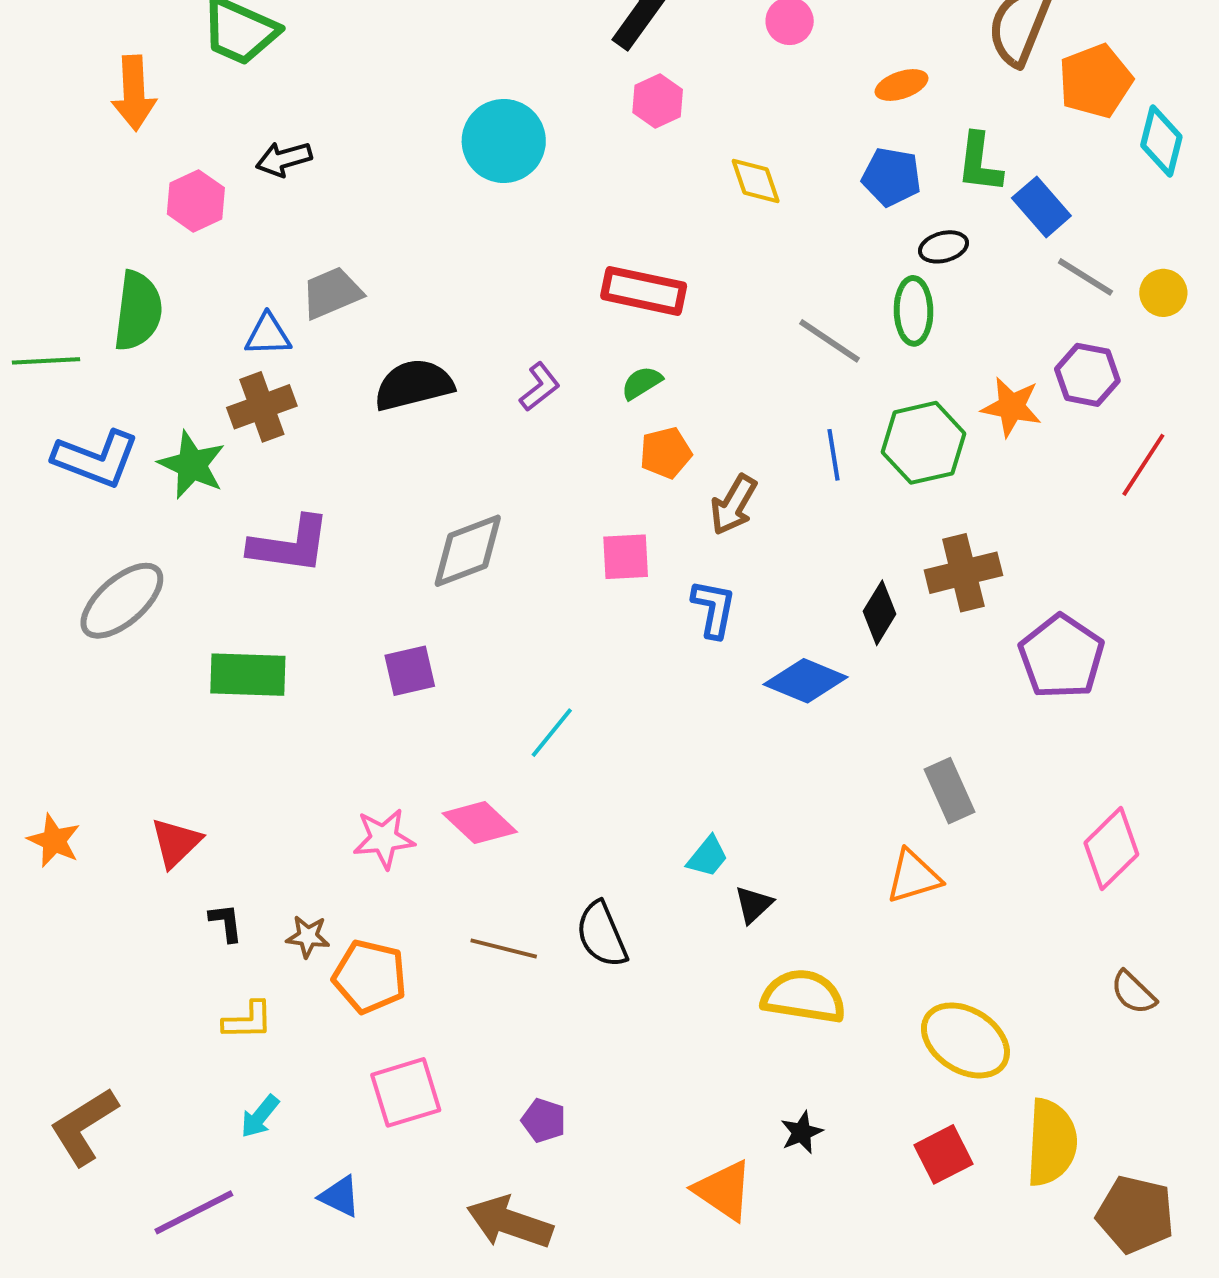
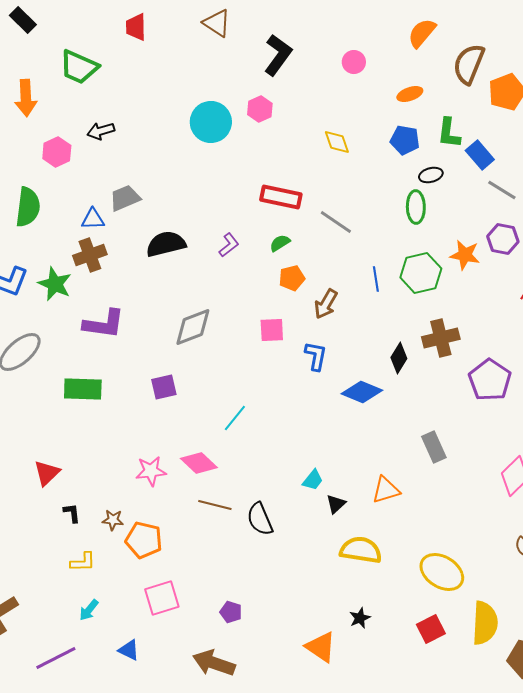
pink hexagon: (658, 101) -> (260, 109), moved
gray line: (830, 341) -> (336, 222), moved
orange triangle: (913, 877) -> (386, 490), moved
brown line: (504, 949) -> (215, 505), moved

